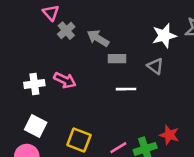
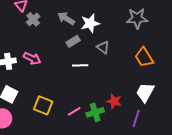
white star: (164, 36) -> (90, 23), moved
gray arrow: (98, 38) -> (66, 18), moved
gray rectangle: (117, 59) -> (73, 41), turned -32

